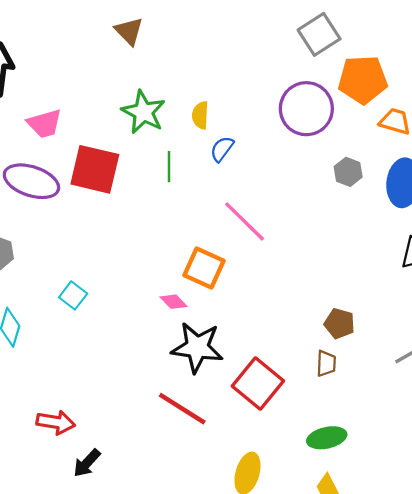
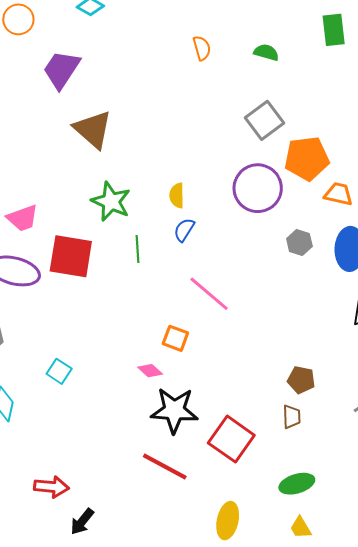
brown triangle: (129, 31) -> (93, 129), size x1.5
yellow semicircle: (200, 115) -> (177, 195), moved
orange square: (204, 268) -> (175, 338), size x0.7

